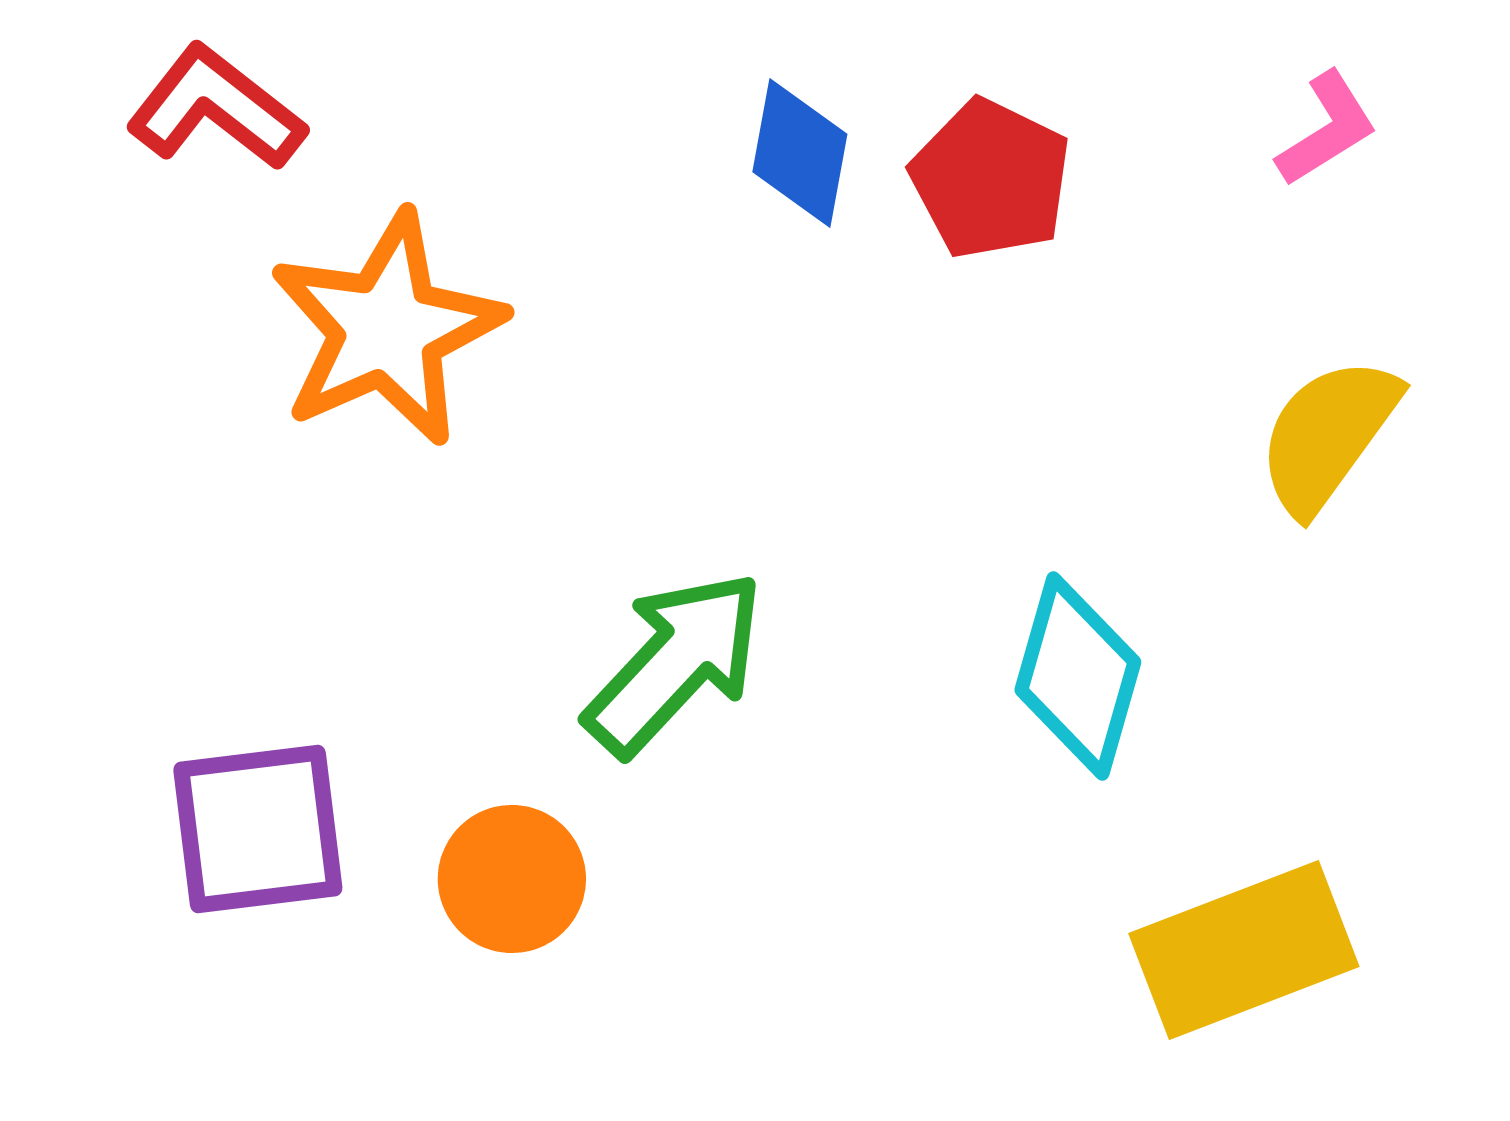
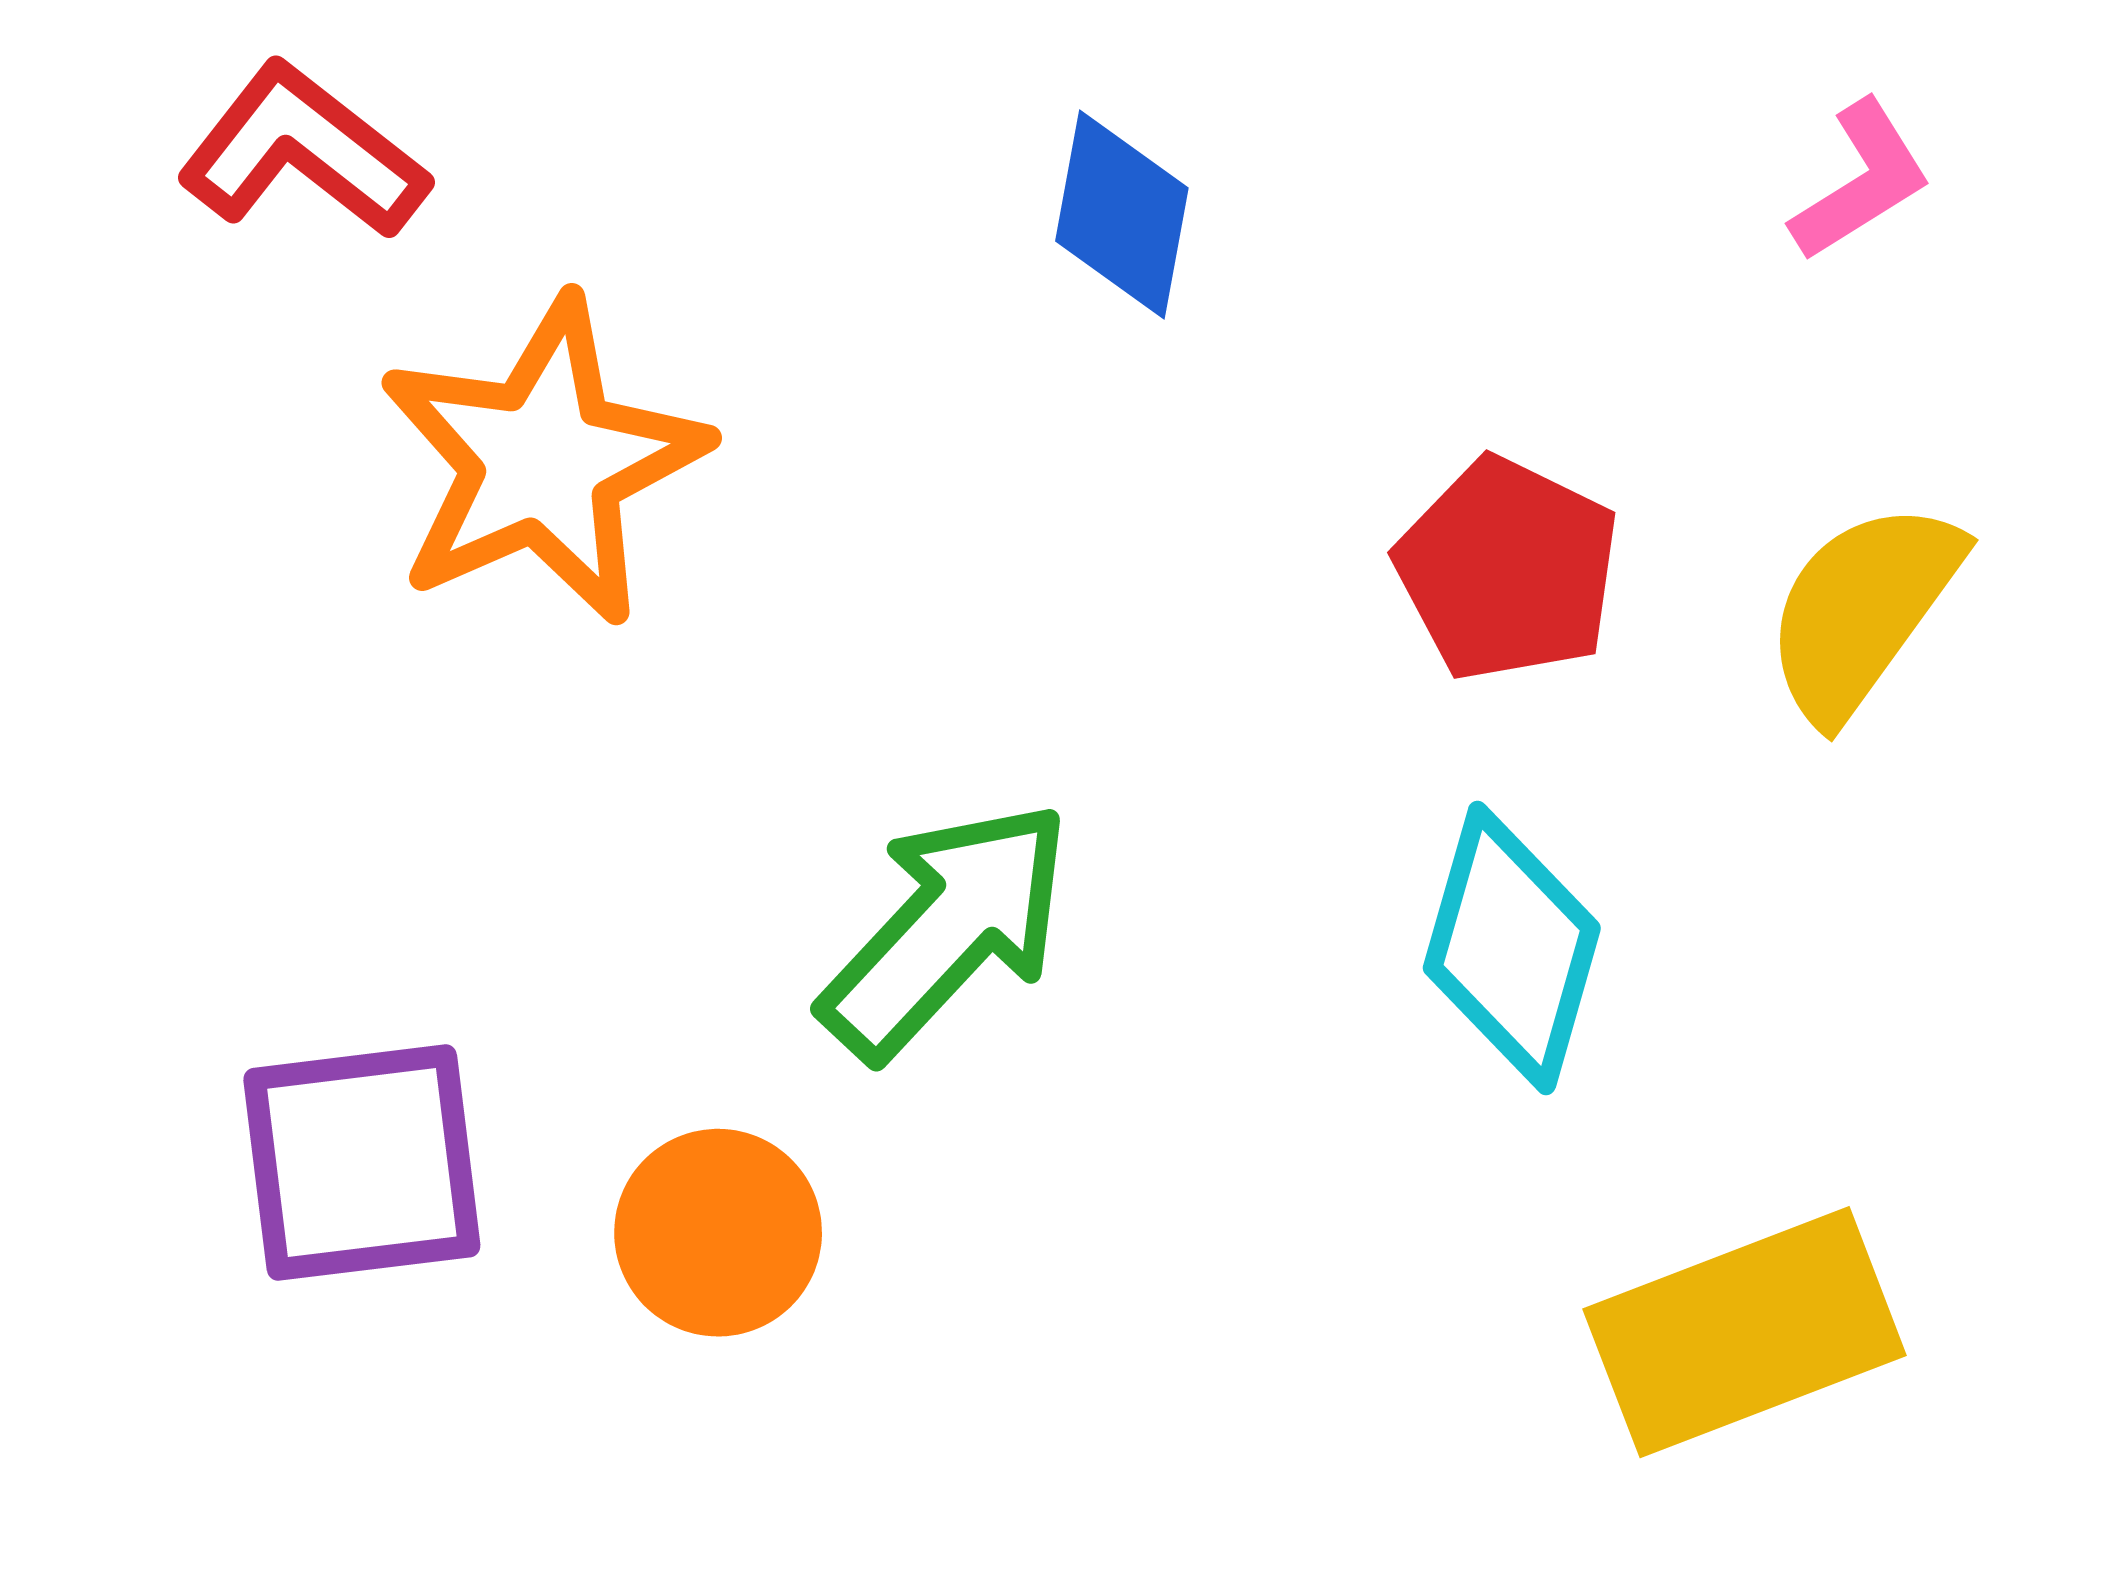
red pentagon: (991, 179) -> (1508, 569), moved

